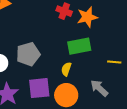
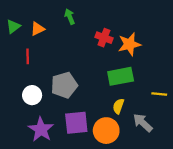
yellow semicircle: (66, 69) -> (118, 106), moved

